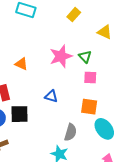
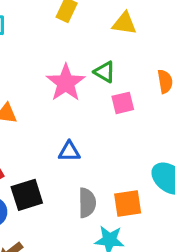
orange square: (89, 107) -> (128, 203), moved
gray semicircle: (70, 132) -> (87, 203), moved

